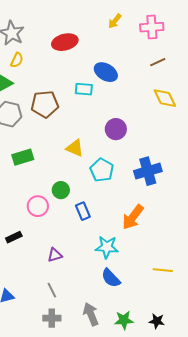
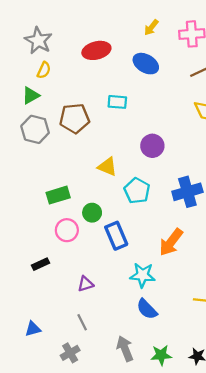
blue ellipse: (106, 72) -> (146, 64), moved
green rectangle: (23, 157) -> (58, 195), moved
blue rectangle: (83, 211) -> (116, 236), size x1.4
gray cross: (52, 318) -> (70, 353), moved, turned -30

